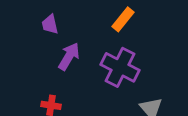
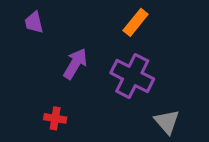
purple trapezoid: (50, 24) -> (34, 22), moved

